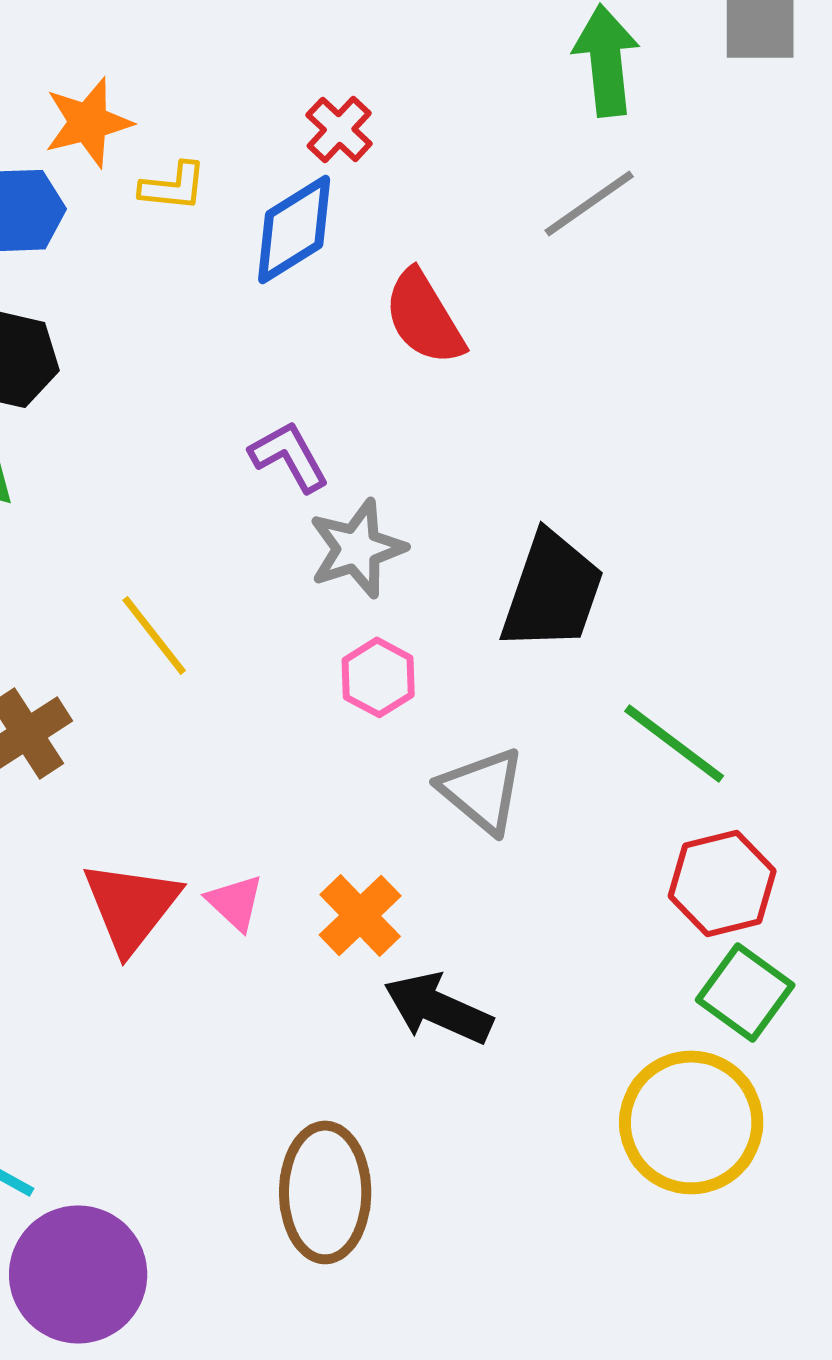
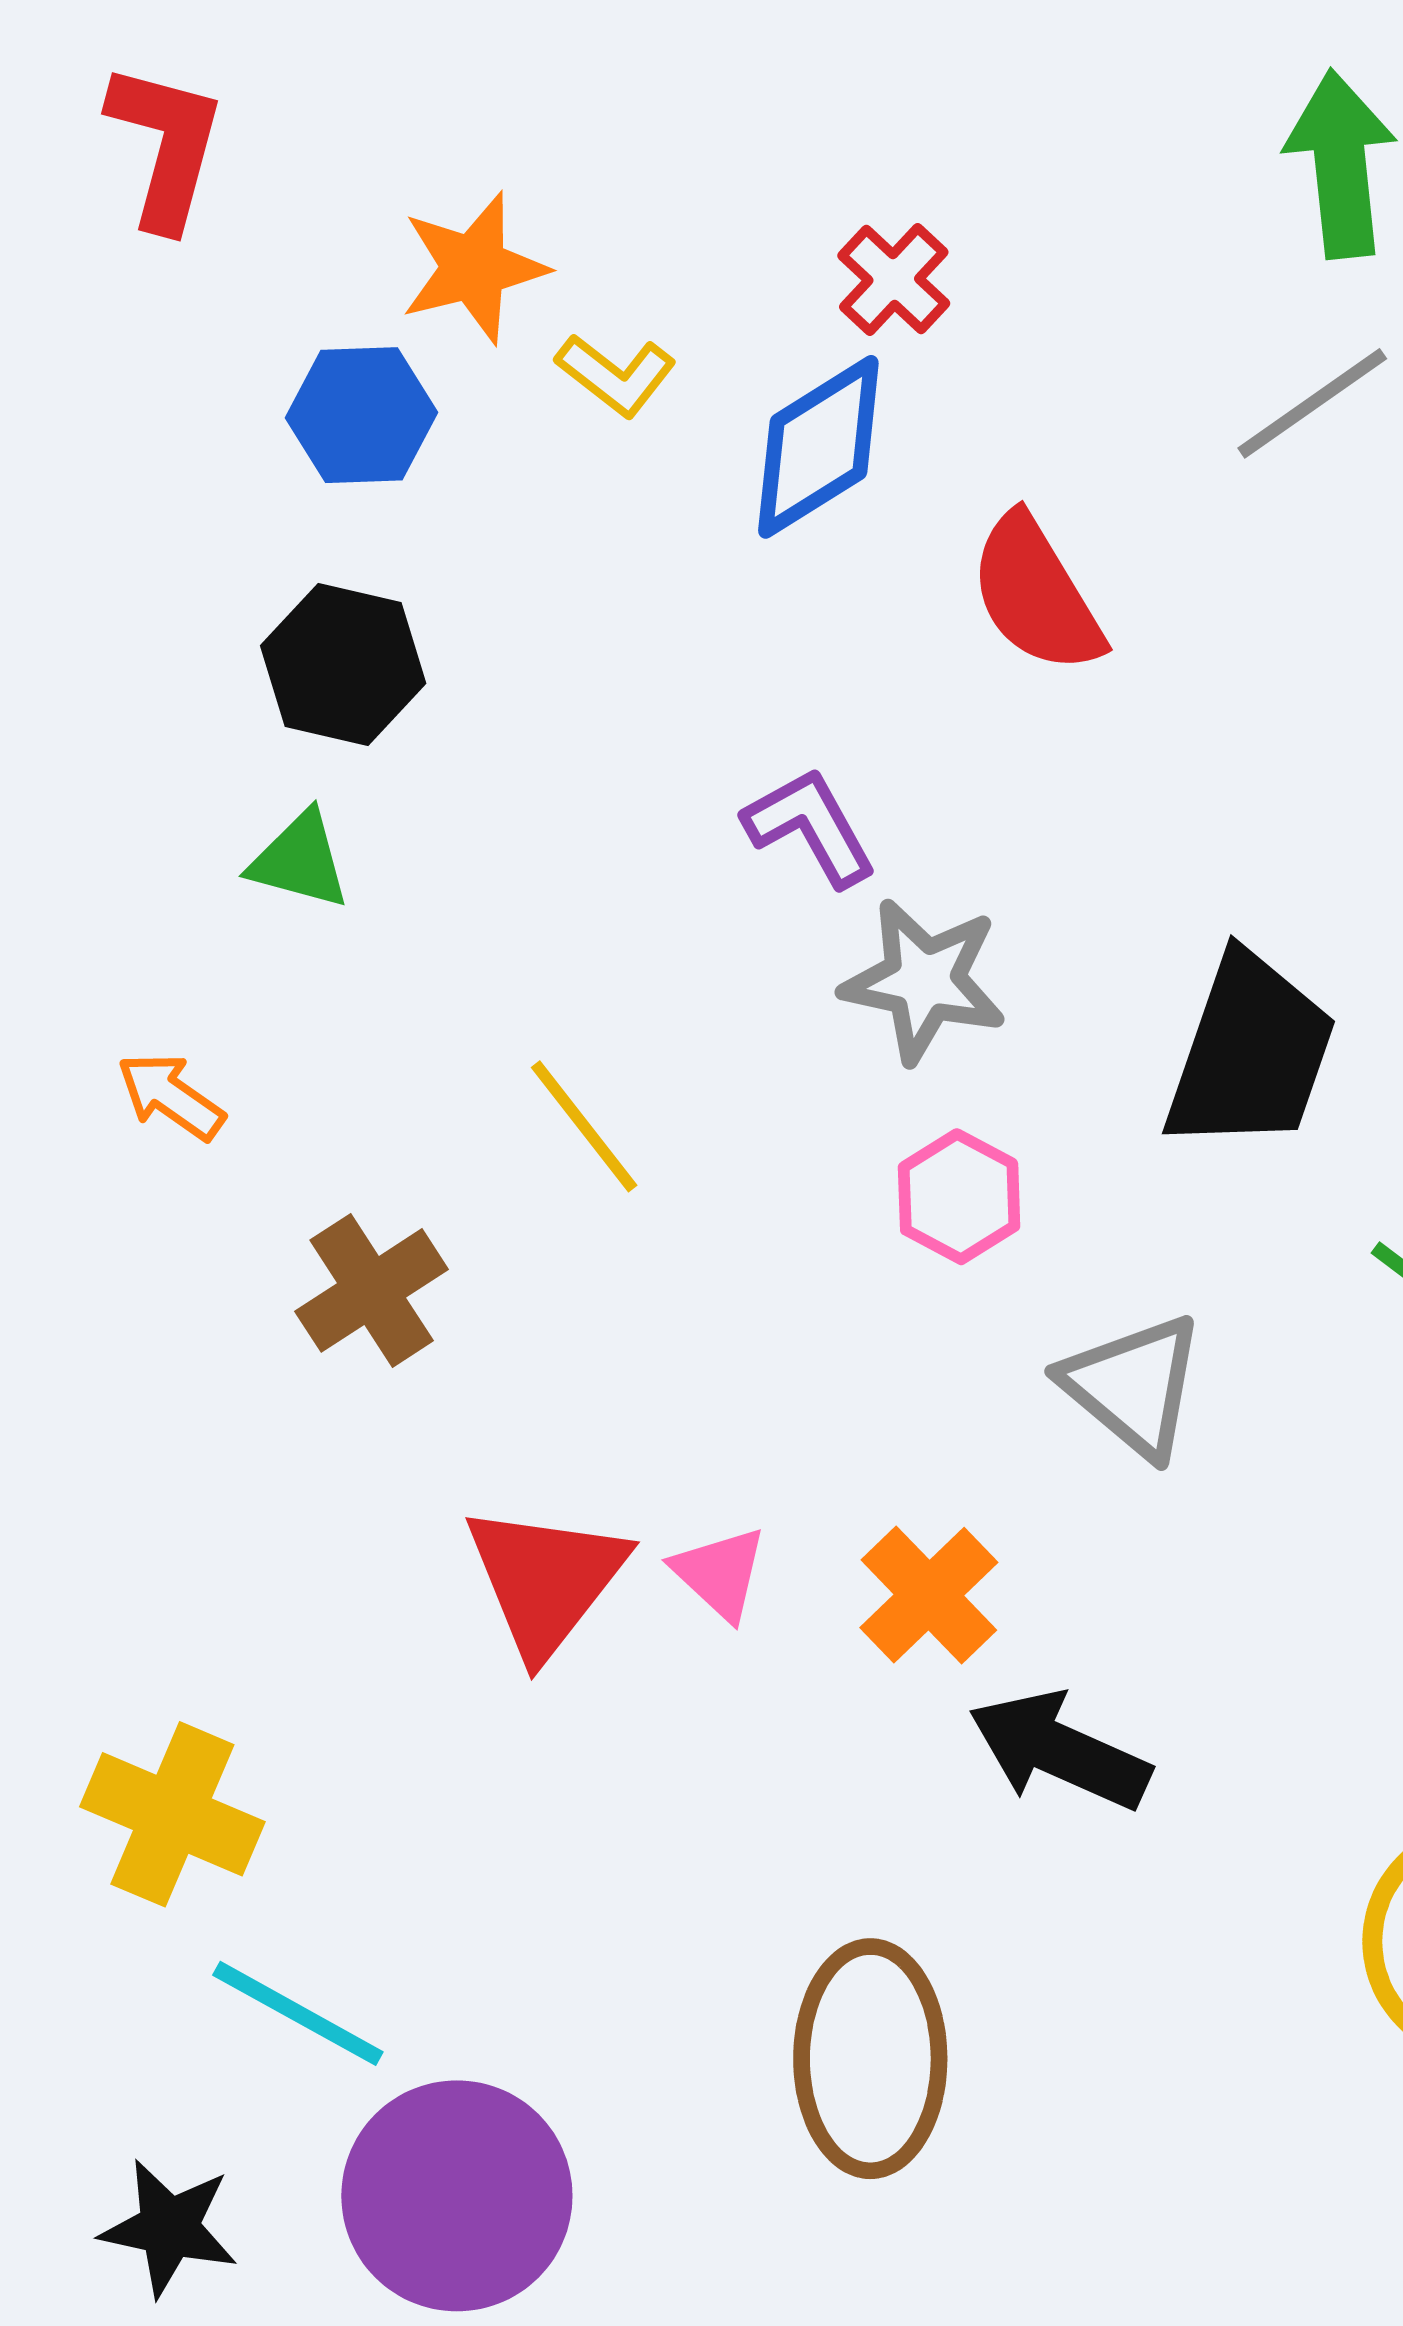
yellow L-shape: (173, 186) -> (616, 375), turned 32
gray star: (357, 548) -> (924, 981), turned 30

